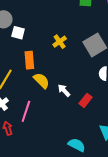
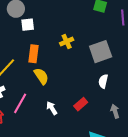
white square: (18, 33) -> (28, 25), turned -32
white arrow: (64, 90) -> (52, 108), moved

